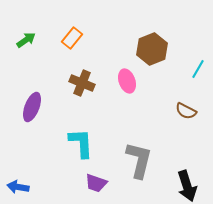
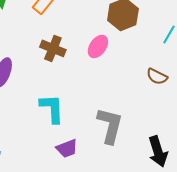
pink ellipse: (127, 81) -> (98, 46), turned 55
purple trapezoid: (96, 183) -> (67, 148), turned -40

